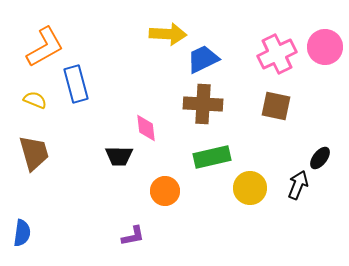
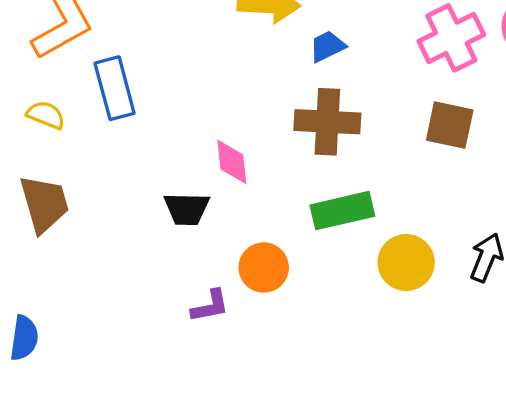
blue trapezoid: (203, 59) -> (327, 46), size x0.7
purple L-shape: (133, 236) -> (210, 306), moved

